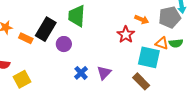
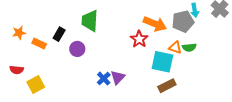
orange arrow: (142, 19) -> (155, 24), size x1.6
black rectangle: (46, 29) -> (59, 34), size x0.6
blue cross: (81, 73) -> (104, 79), moved
brown rectangle: (141, 81) -> (167, 86), moved, turned -72

